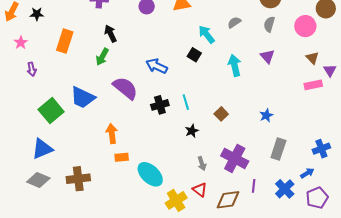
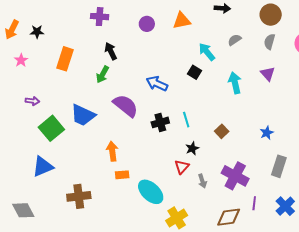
purple arrow: (32, 69) -> (32, 101), moved, turned -72
gray diamond: (38, 180) -> (23, 210), moved, turned 40
red triangle: (200, 190) -> (182, 167), moved, turned 35

